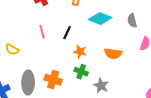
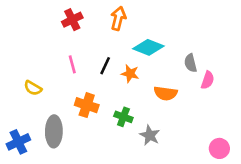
gray semicircle: (132, 21) -> (190, 63), moved
orange star: (80, 52) -> (130, 74), moved
orange cross: (53, 80) -> (87, 105), moved

